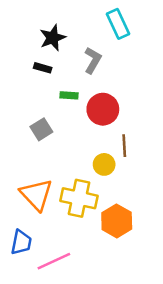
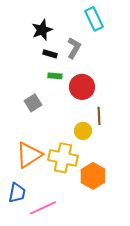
black rectangle: (43, 68) -> (50, 54), moved
orange triangle: (36, 195) -> (29, 155), turned 40

